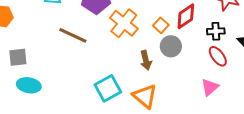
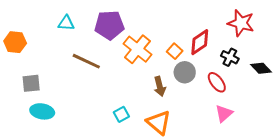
black cross: (216, 31) -> (230, 57), turned 30
red ellipse: (218, 56) -> (217, 82), moved
cyan square: (108, 88) -> (121, 114), size x0.6

